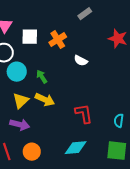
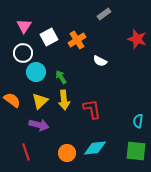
white square: (30, 37) -> (49, 37), turned -30
yellow arrow: (45, 100) -> (64, 100), turned 60
red L-shape: (84, 114) -> (92, 109), moved
orange circle: (32, 152) -> (67, 153), moved

